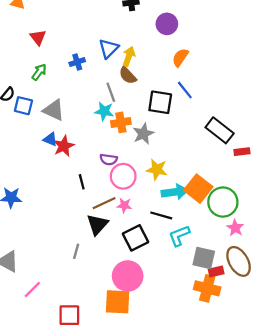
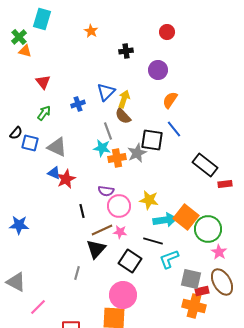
gray star: (143, 134) -> (137, 153), moved
black square: (135, 238) -> (130, 261), turned -30

